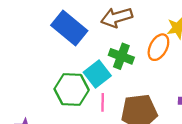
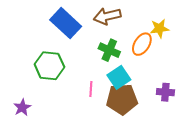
cyan square: (97, 74) -> (119, 77), moved
green hexagon: (72, 89) -> (49, 66), moved

